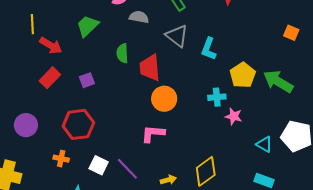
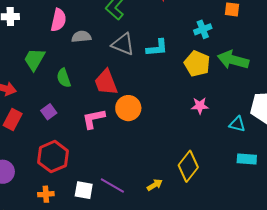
cyan L-shape: (209, 49) -> (157, 48), turned -100
green semicircle: (122, 53) -> (64, 78), moved
cyan cross: (217, 97) -> (203, 29), moved
pink L-shape: (153, 134) -> (94, 119), moved

